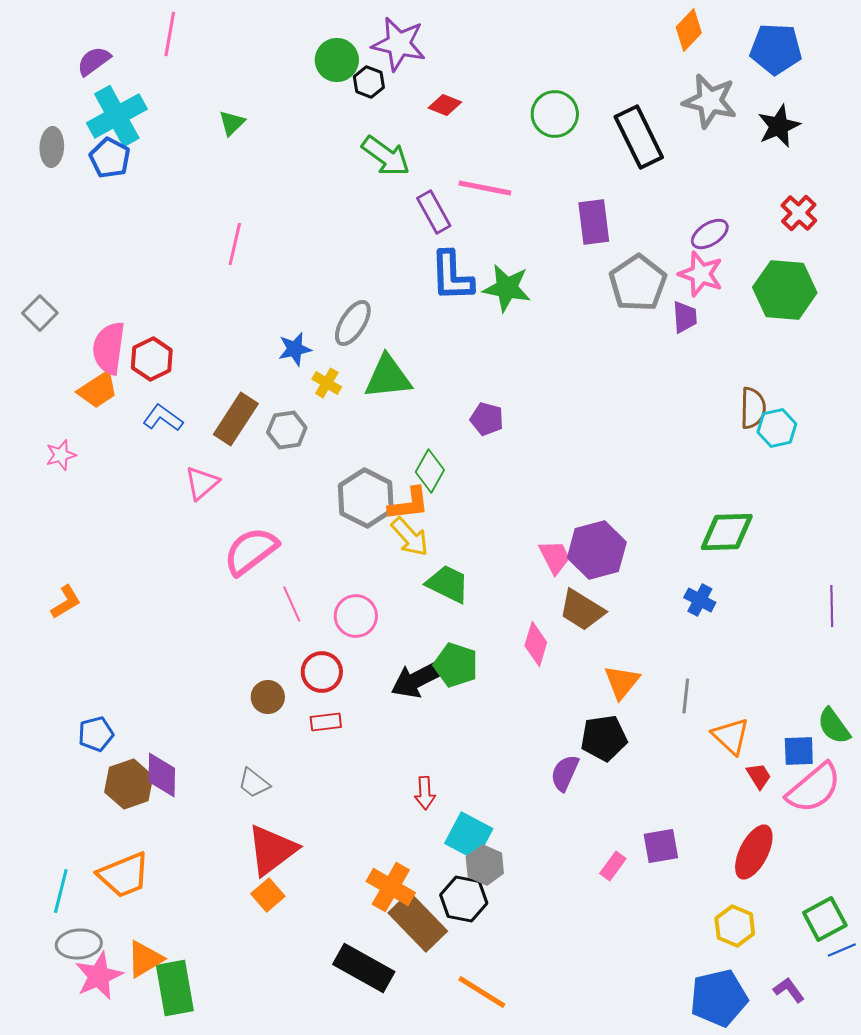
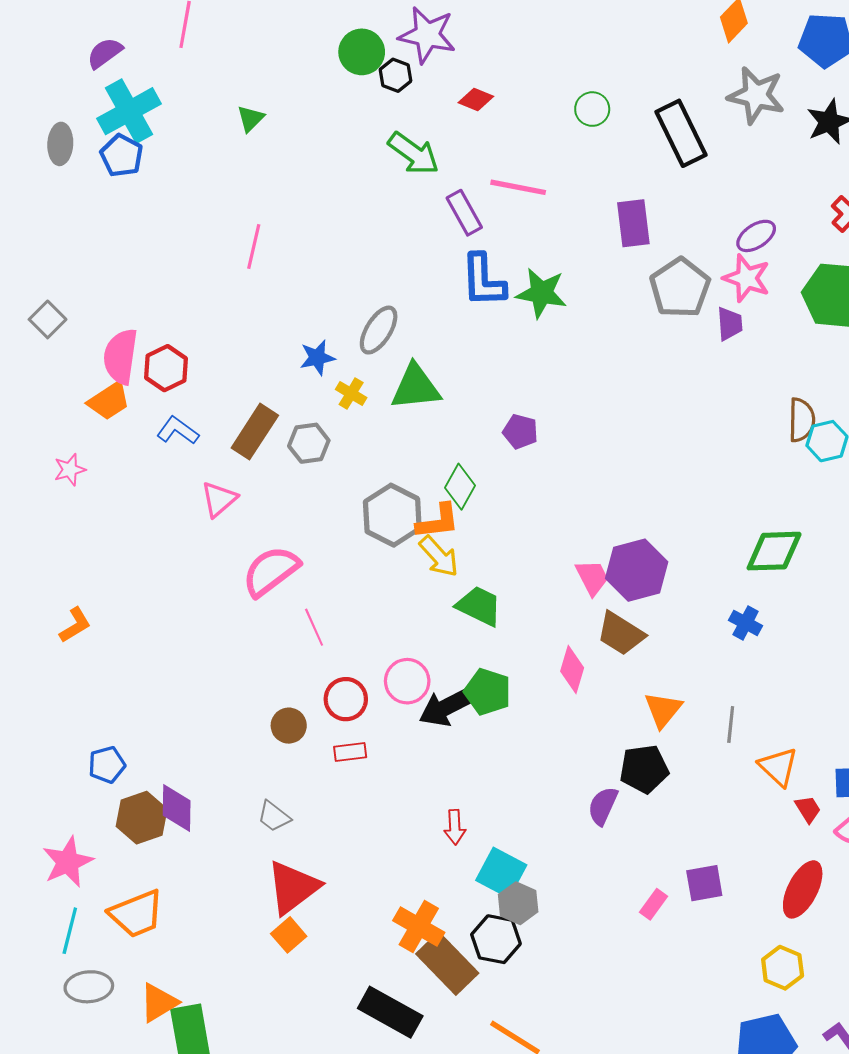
green circle: (555, 114) -> (592, 109), size x0.7
pink circle: (356, 616) -> (407, 681), moved
pink star: (99, 976) -> (68, 862), moved

